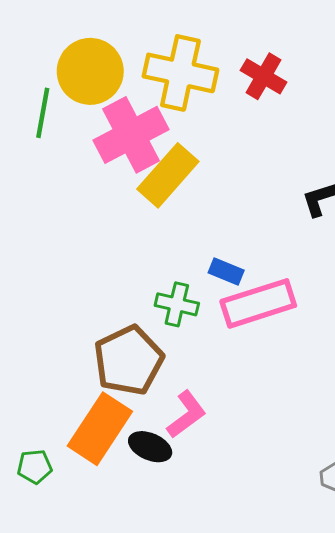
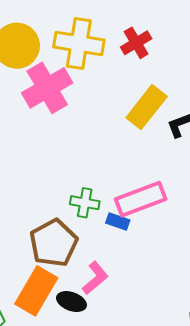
red cross: (264, 76) -> (136, 43), turned 32
yellow rectangle: (168, 175) -> (147, 107), moved
blue rectangle: (226, 271) -> (118, 222), moved

